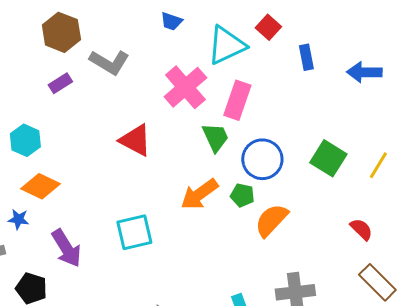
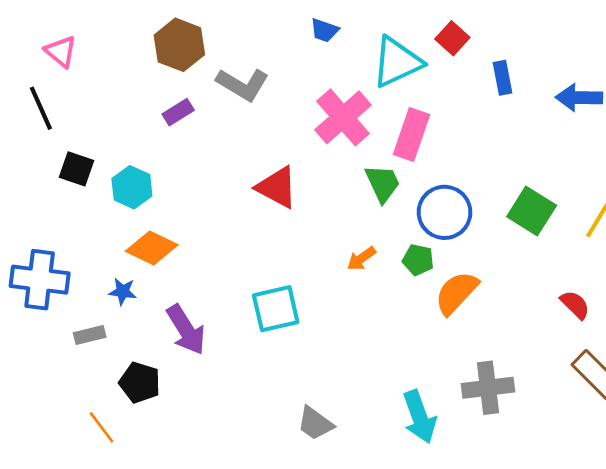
orange arrow: (199, 194) -> (361, 259), size x0.6

